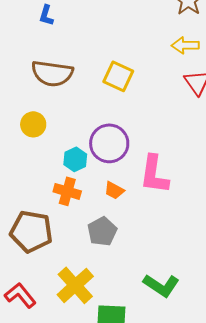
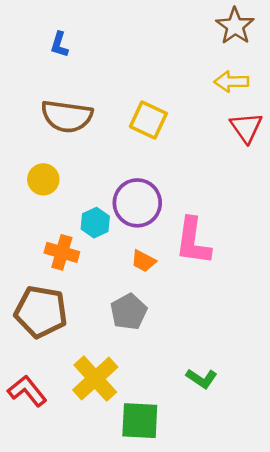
orange cross: (67, 191) -> (62, 252), moved
green L-shape: (161, 285) -> (202, 379), size x0.7

